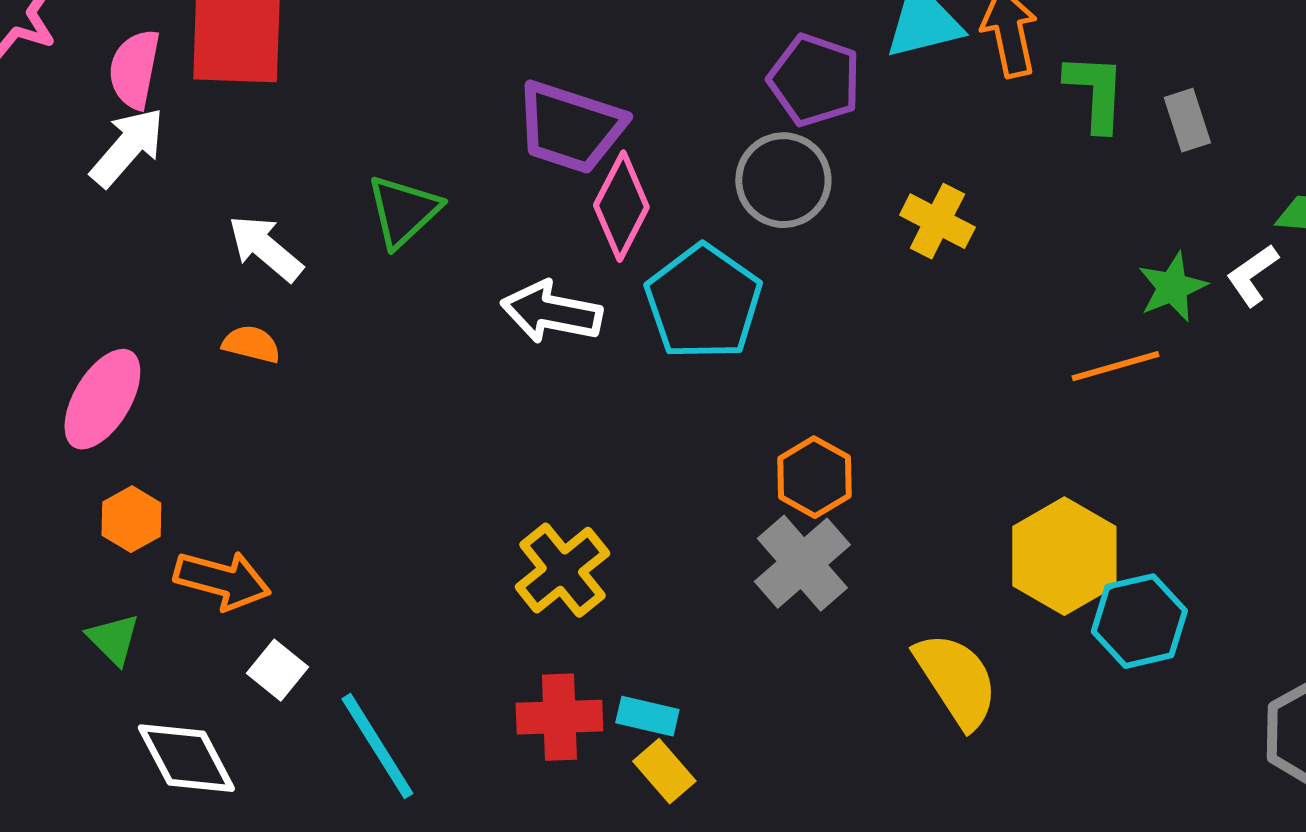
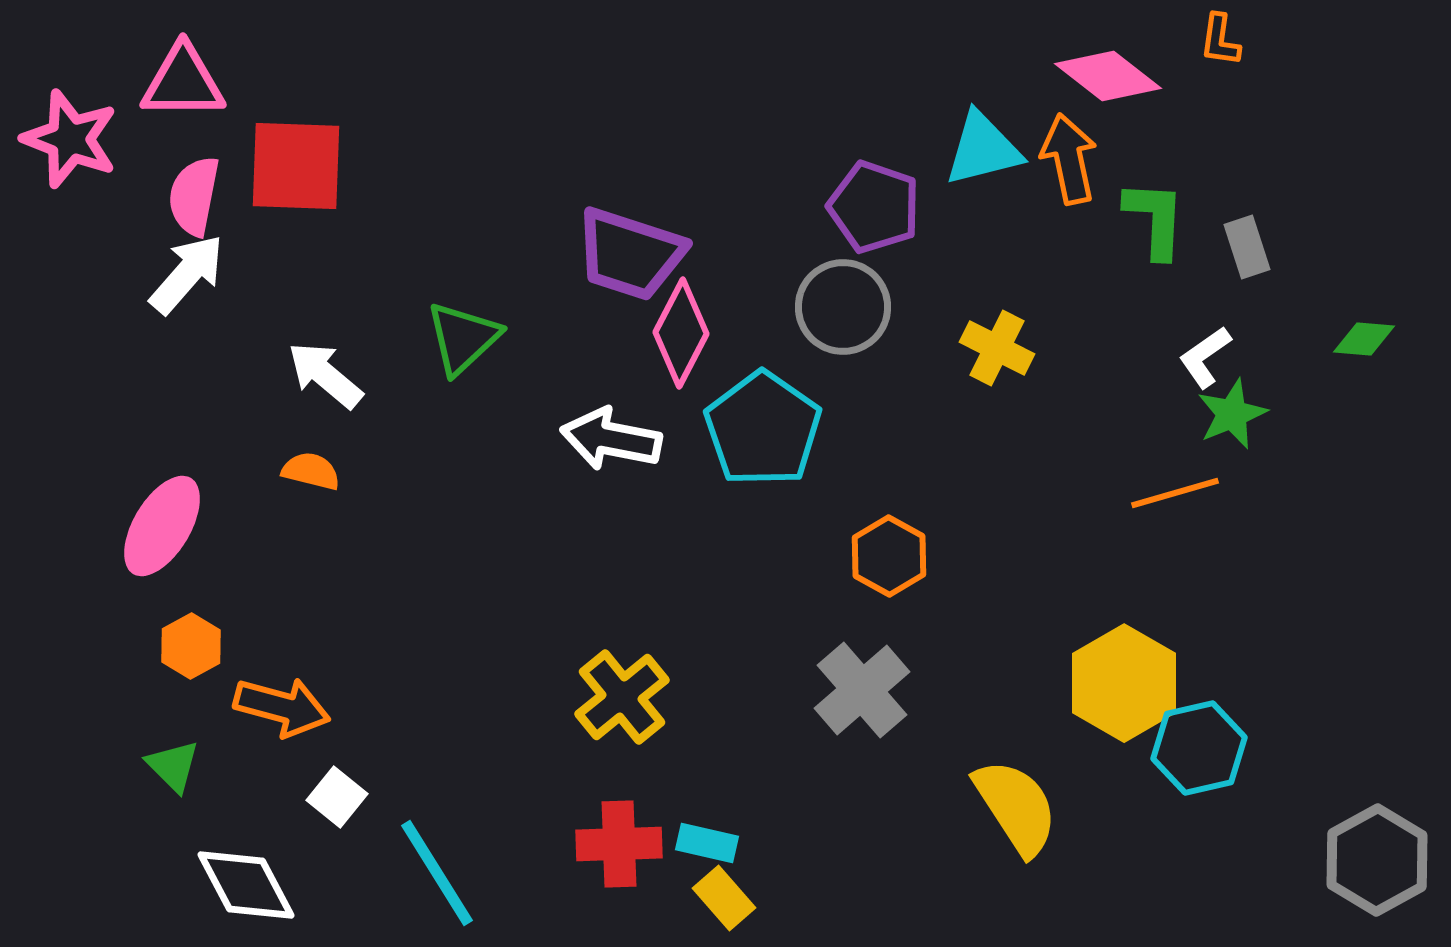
white L-shape: (1252, 275) -> (1205, 357), moved
orange hexagon: (814, 477) -> (889, 556), moved

